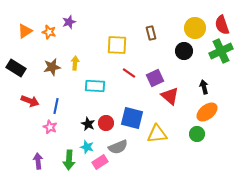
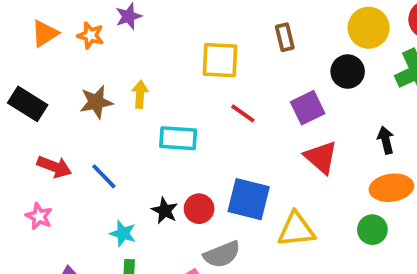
purple square: (155, 78) -> (308, 108), moved
blue line: (56, 106) -> (104, 176), turned -56
orange ellipse: (207, 112) -> (391, 188), turned 30
pink star: (50, 127) -> (39, 216), moved
cyan star: (87, 147) -> (123, 233), moved

